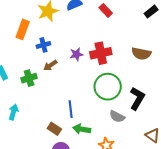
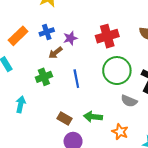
orange rectangle: (23, 29) -> (18, 36), moved, turned 30
purple star: (76, 54) -> (70, 38), moved
green cross: (29, 78) -> (44, 77), moved
blue line: (71, 109) -> (76, 79), moved

